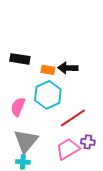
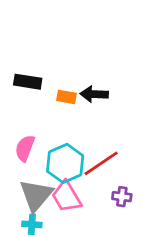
cyan hexagon: (48, 95) -> (65, 163), moved
pink trapezoid: (68, 149) -> (66, 197), moved, turned -90

